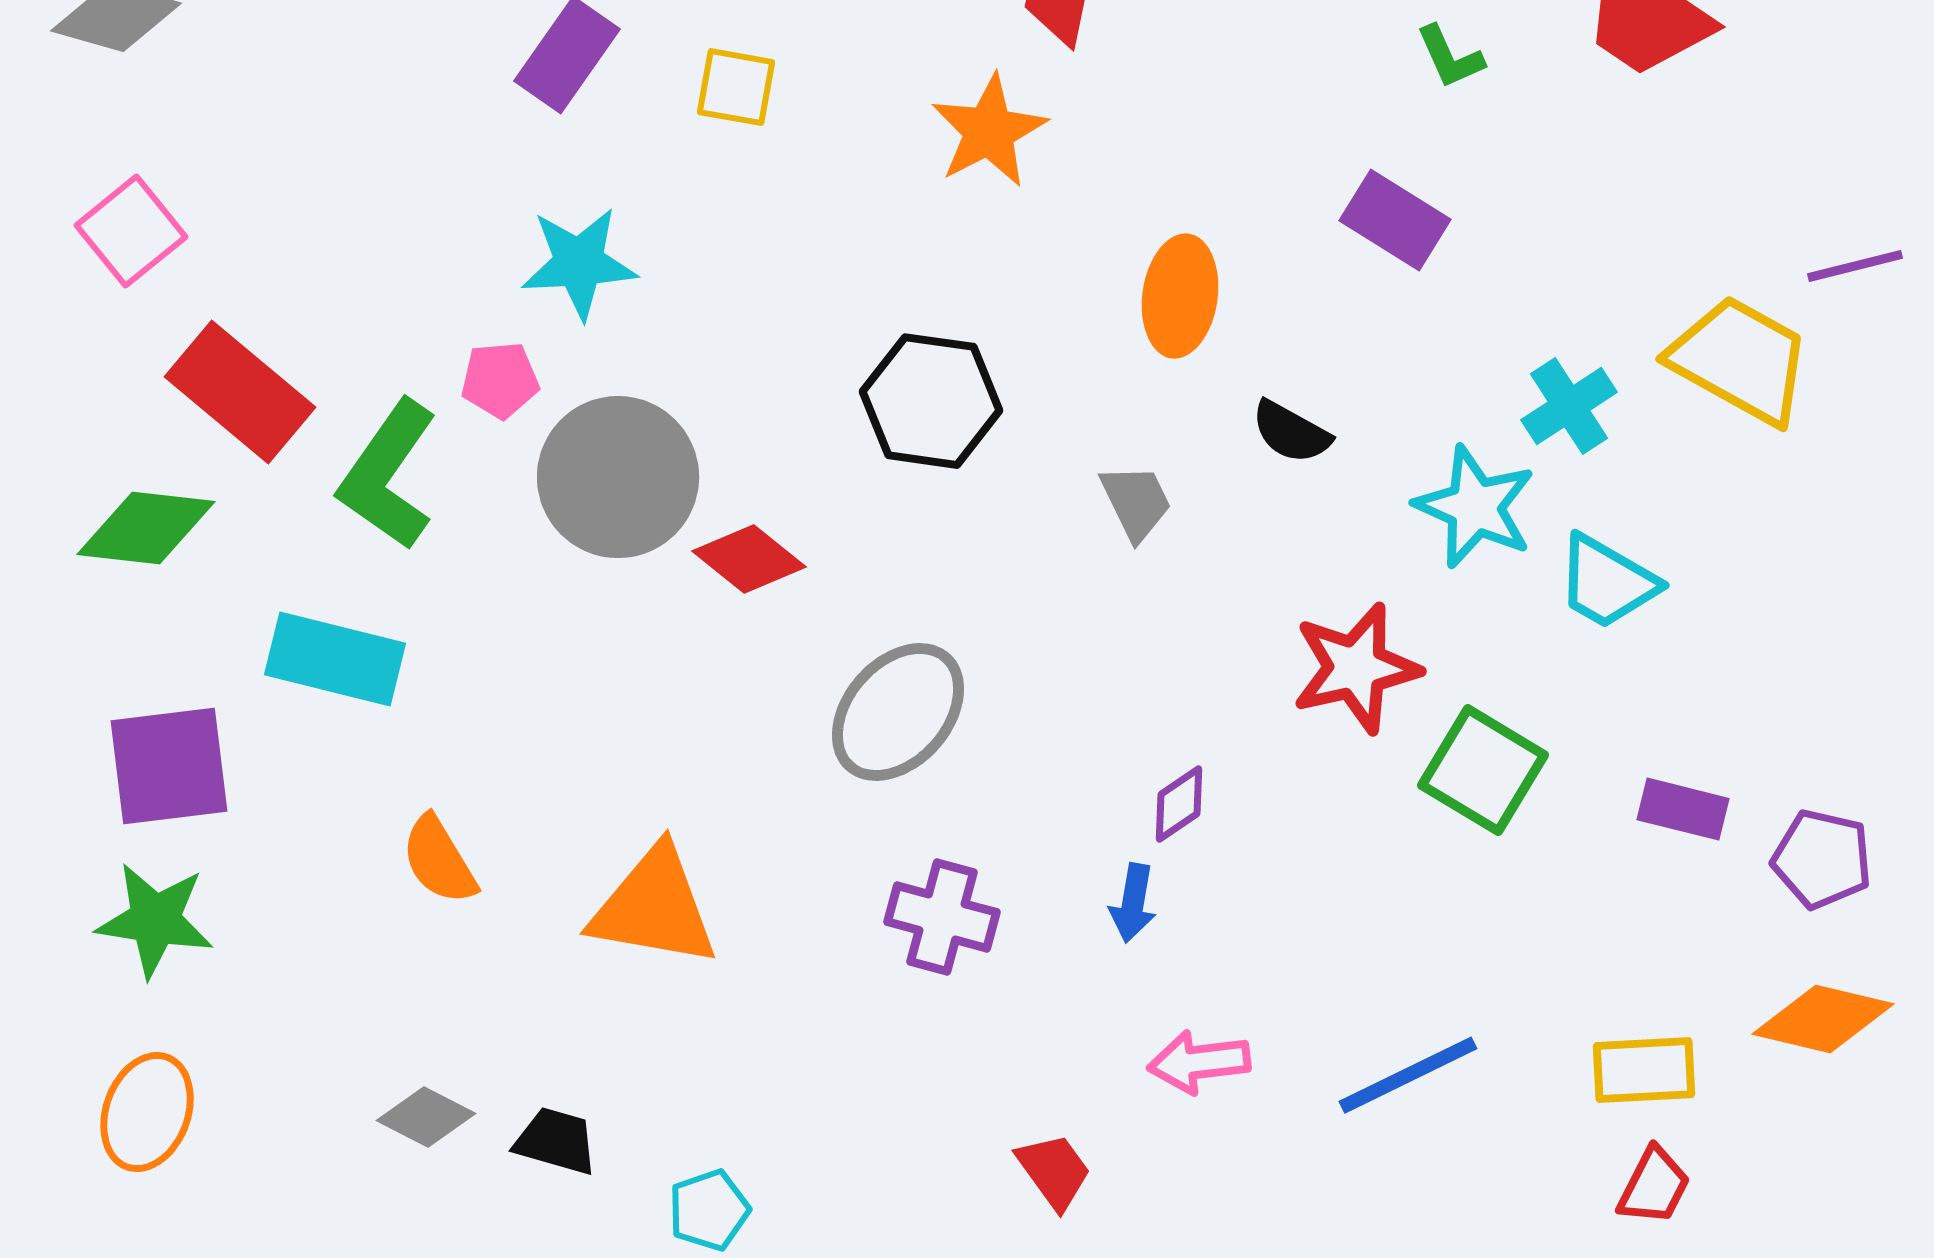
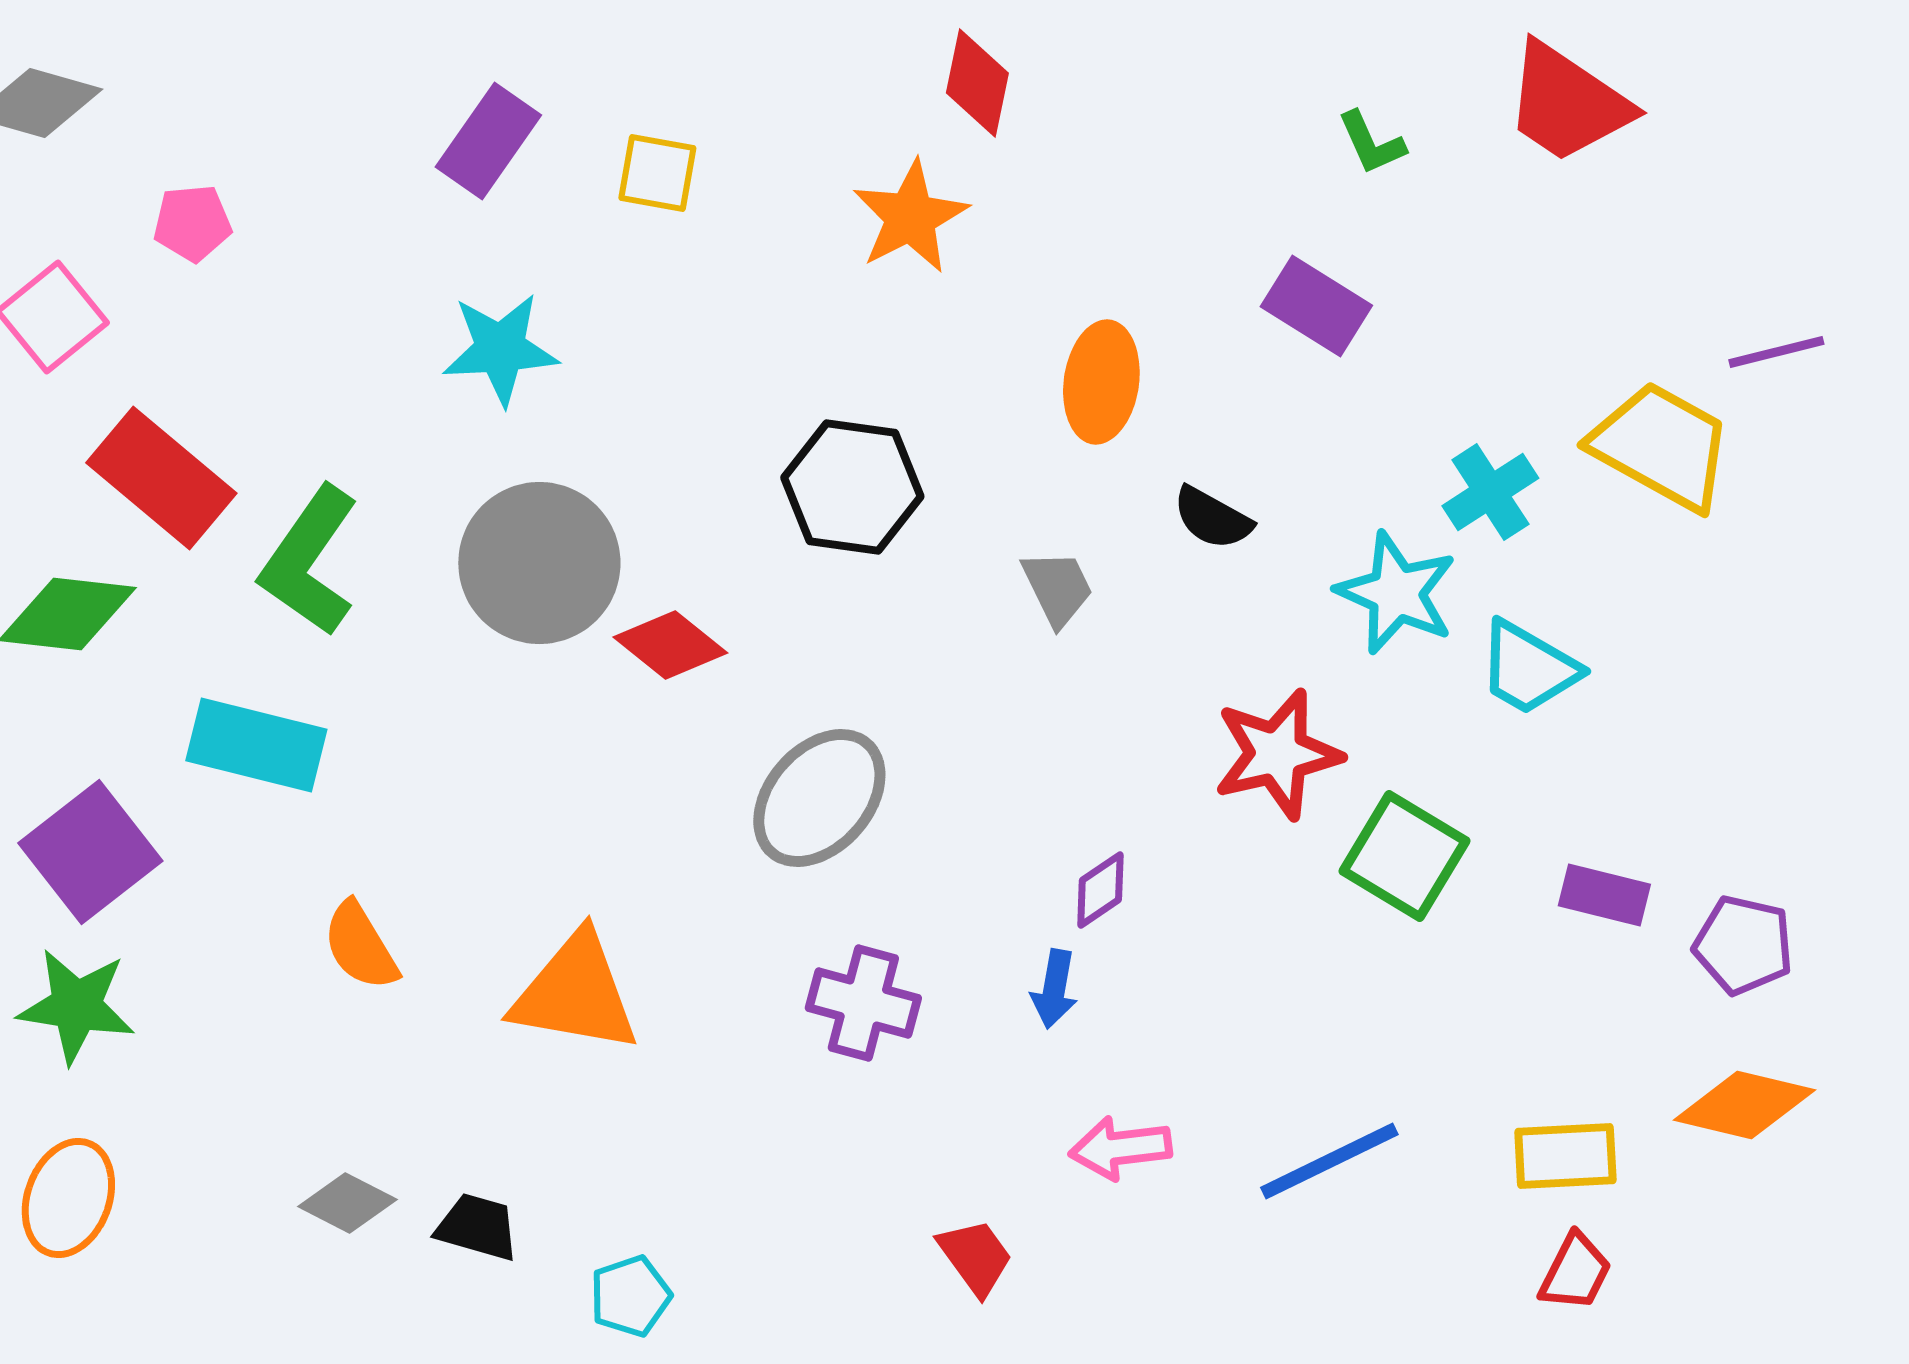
pink pentagon: (500, 380) -> (192, 223), moved
purple square: (169, 766) -> (90, 852), turned -31

